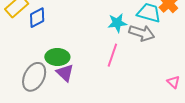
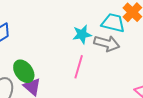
green ellipse: (57, 57) -> (24, 71), turned 55

